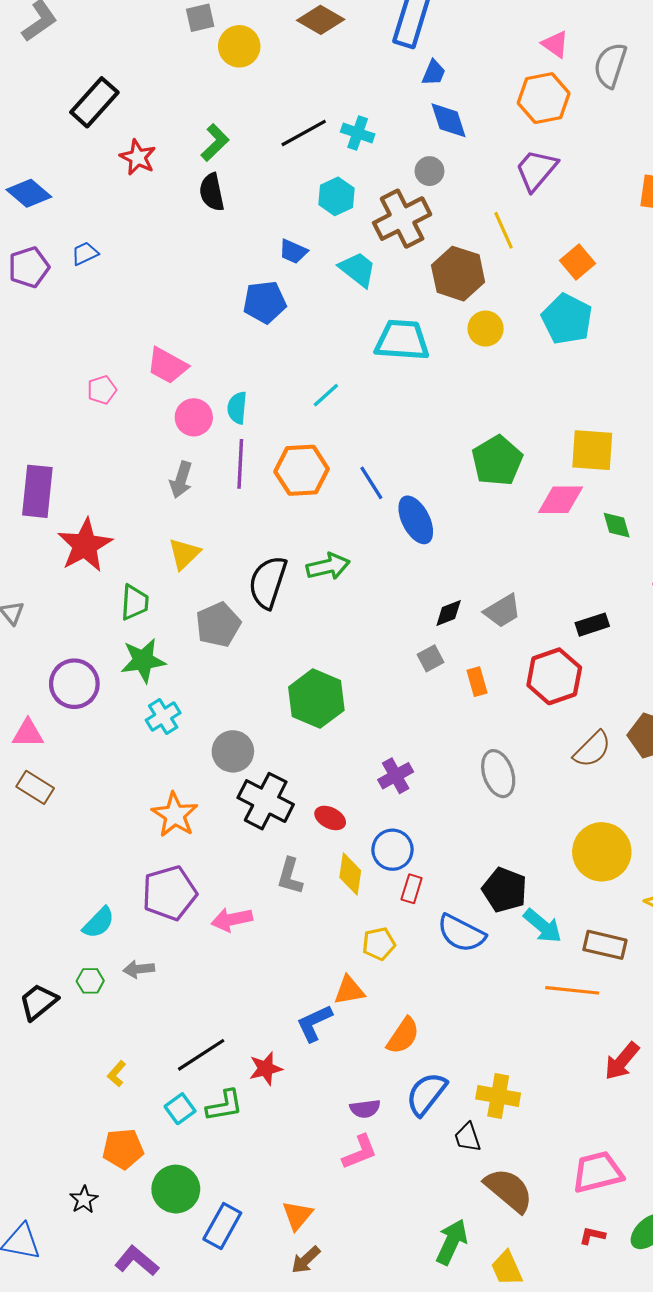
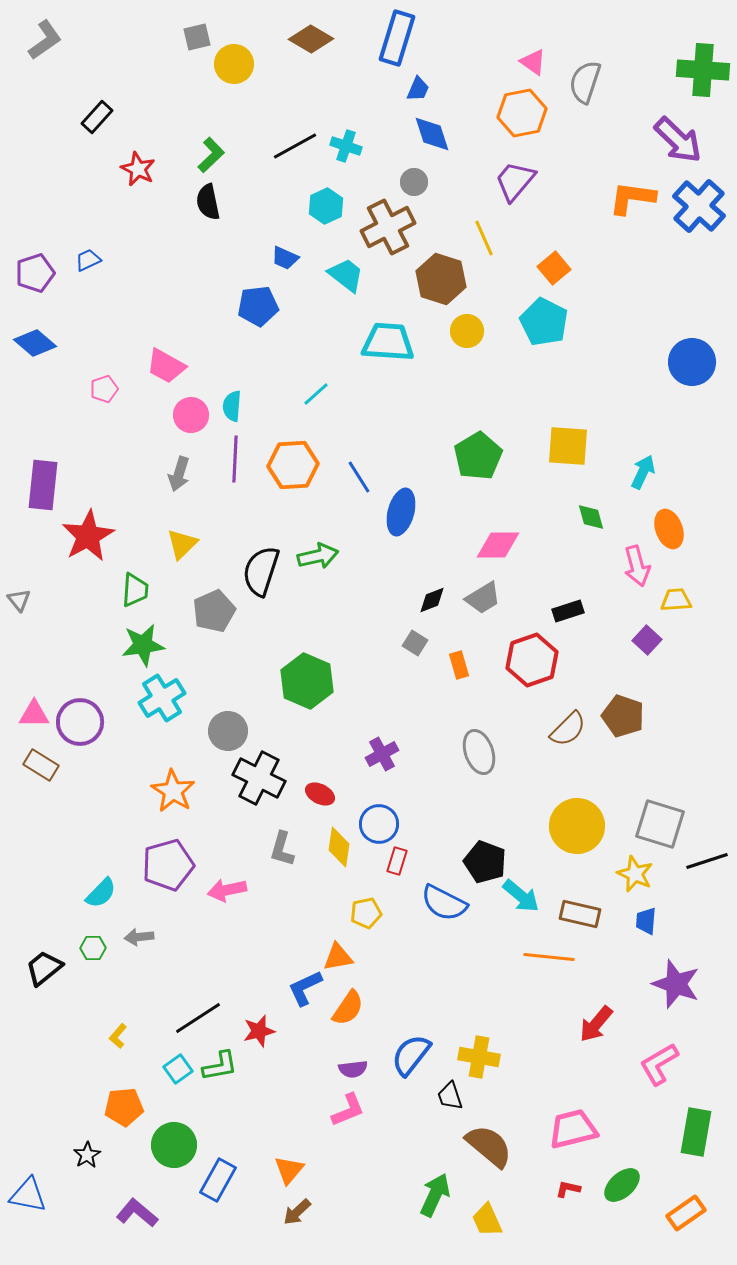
black rectangle: (94, 102) -> (97, 117), size x0.7
blue diamond: (29, 193) -> (35, 343), moved
pink diamond: (561, 500) -> (498, 545), moved
blue ellipse: (416, 520) -> (401, 512), turned 42
gray square: (431, 658) -> (415, 643), turned -30
purple circle: (74, 684) -> (80, 722), moved
cyan cross: (163, 717) -> (162, 698), size x1.4
orange semicircle: (403, 1036) -> (348, 1008), moved

